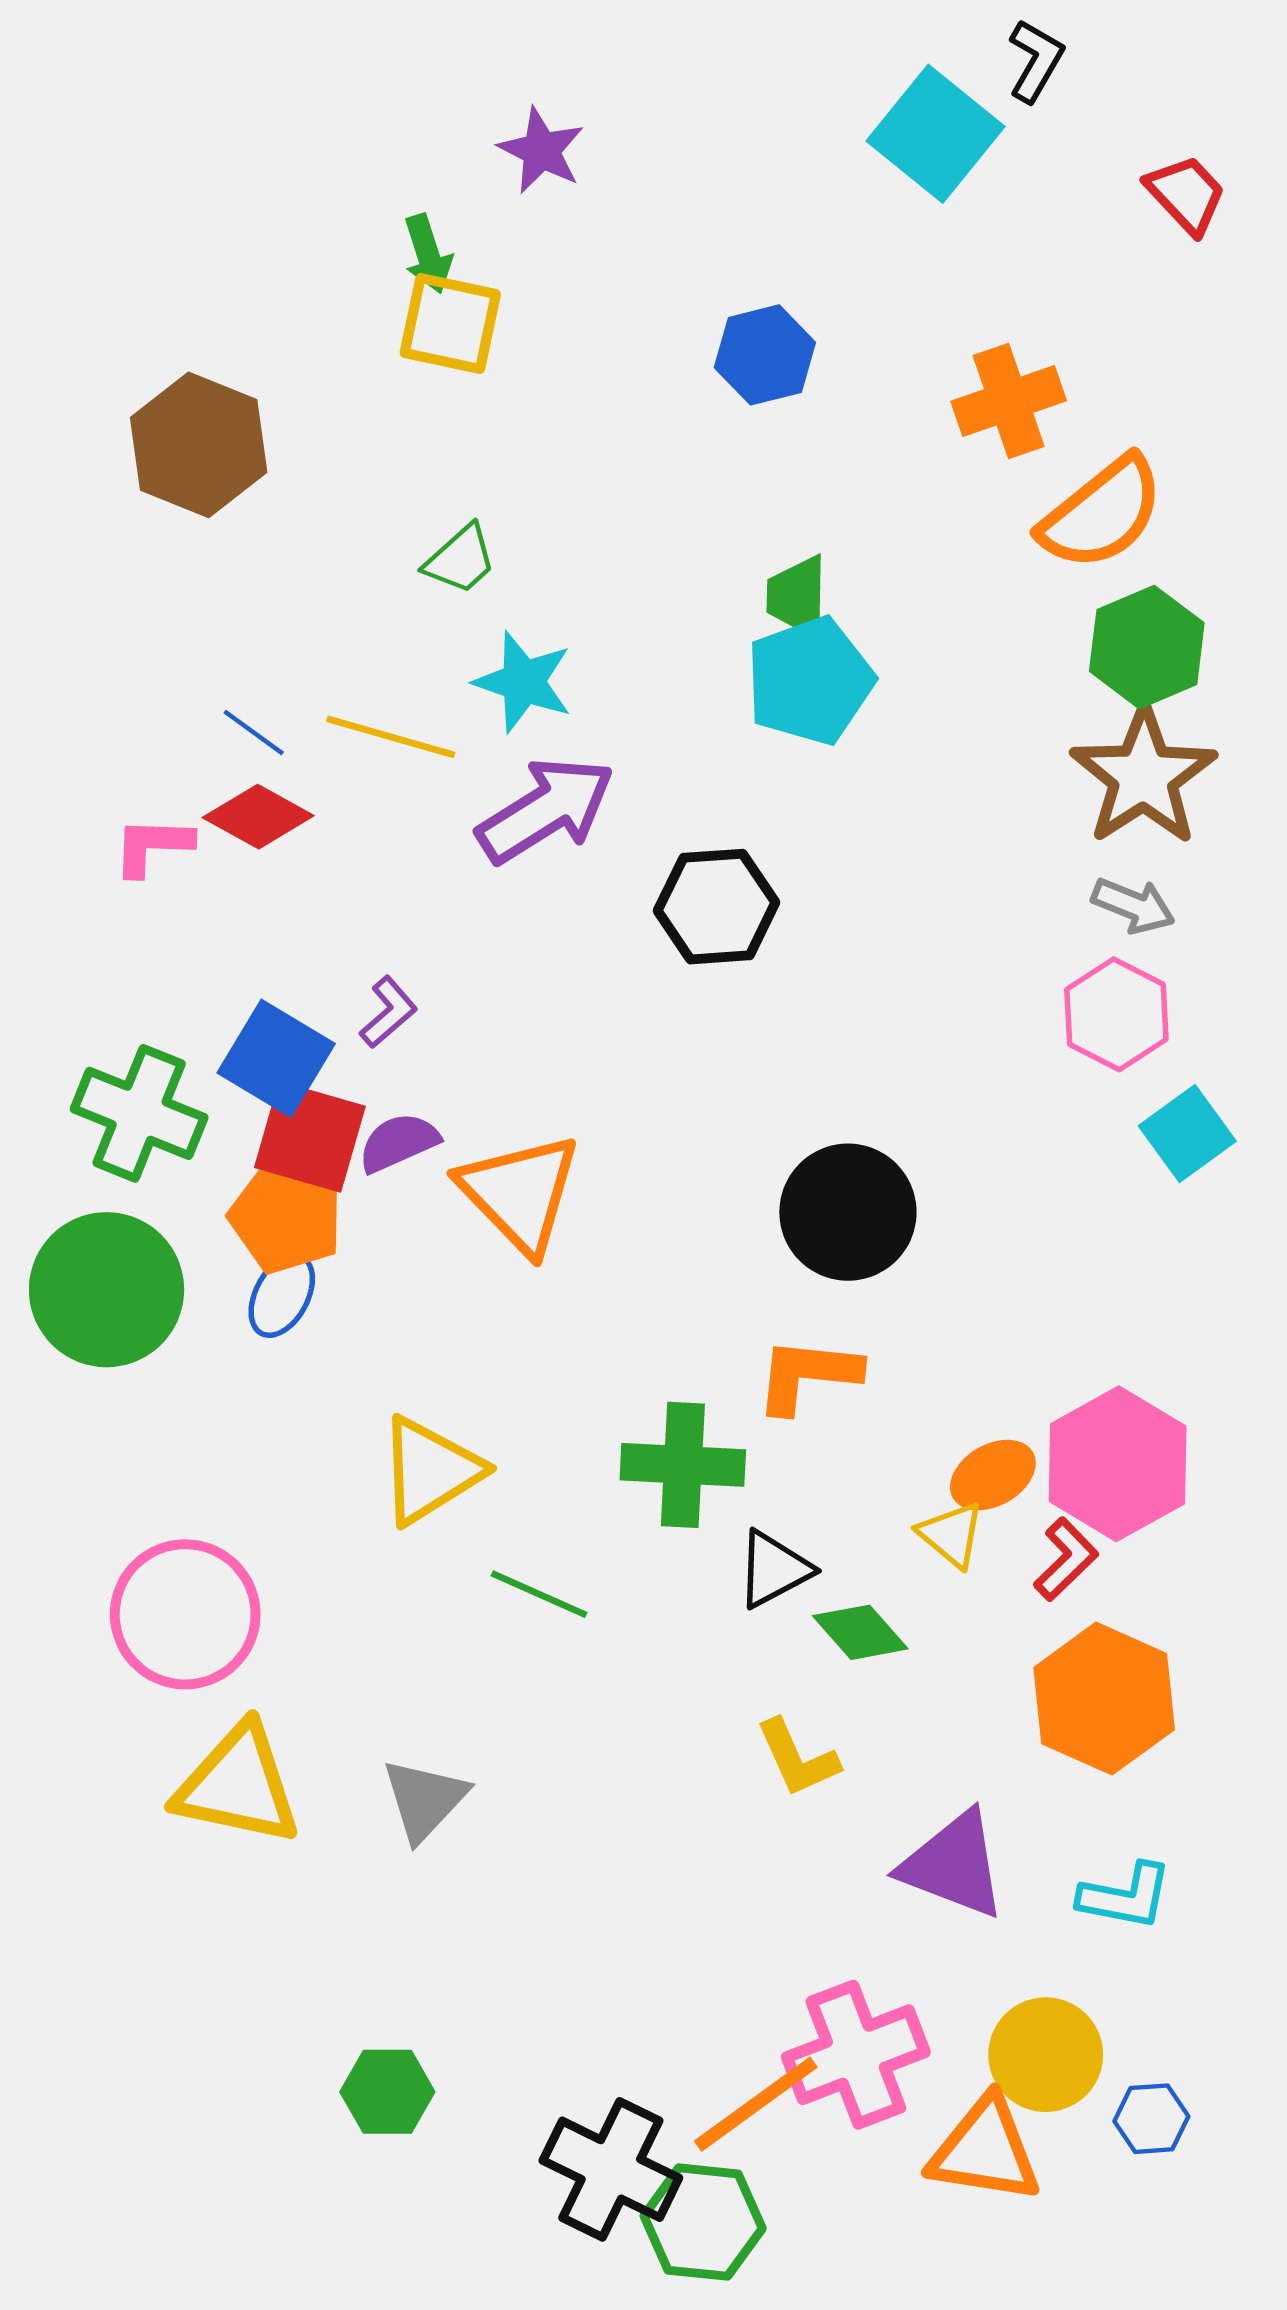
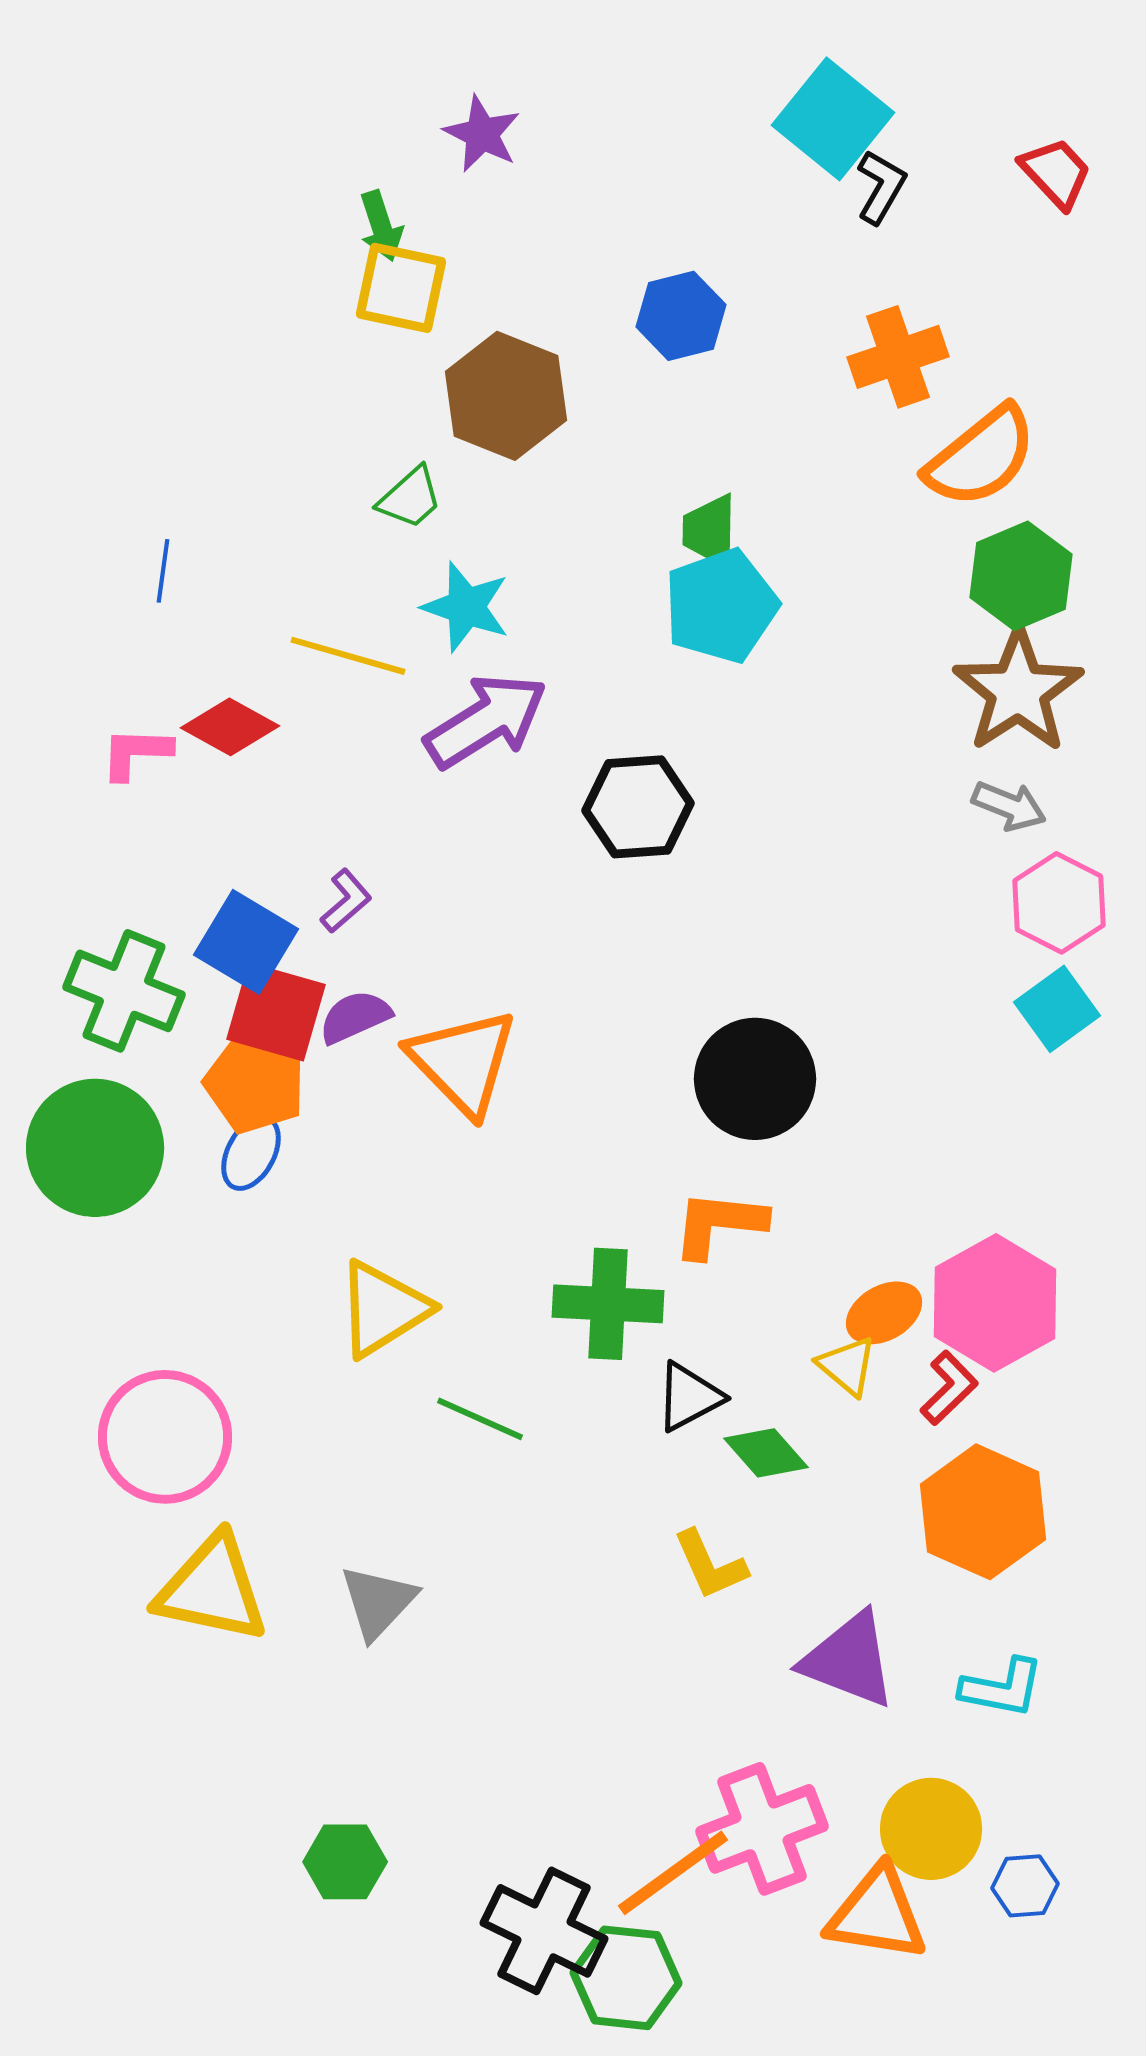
black L-shape: (1036, 61) -> (881, 187), moved
brown hexagon: (199, 445) -> (506, 396), moved
blue line: (254, 732) -> (163, 571), moved, turned 62
pink hexagon: (1116, 1014) -> (1059, 903), moved

